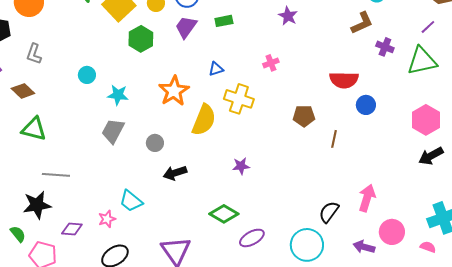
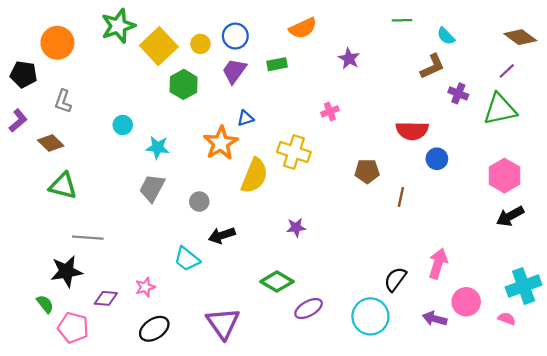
blue triangle: (216, 69) -> (245, 118), moved
cyan trapezoid: (131, 201) -> (187, 259), moved

